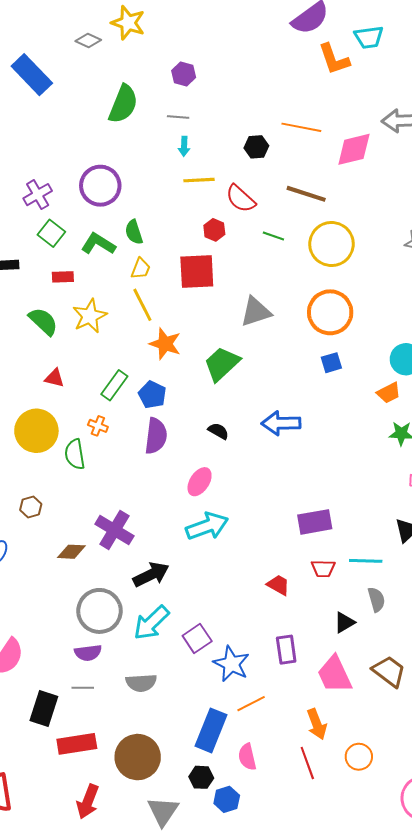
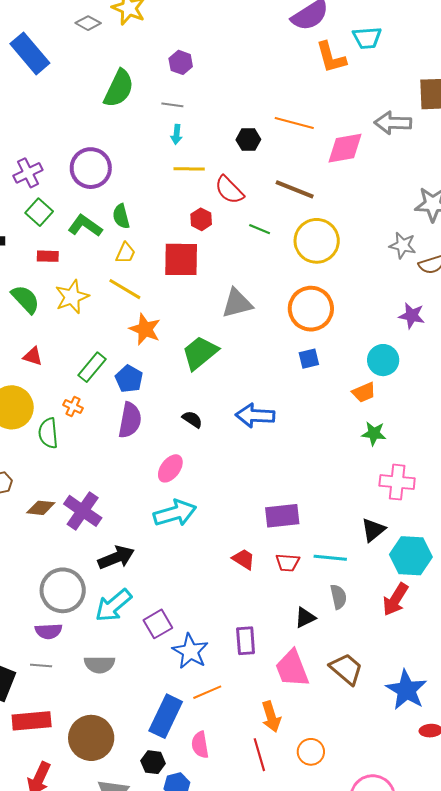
yellow line: (142, 305) -> (125, 289), turned -36
brown diamond: (71, 552) -> (41, 508), moved
red trapezoid: (278, 585) -> (244, 559), moved

